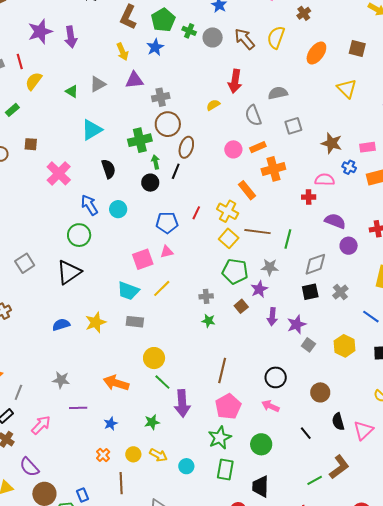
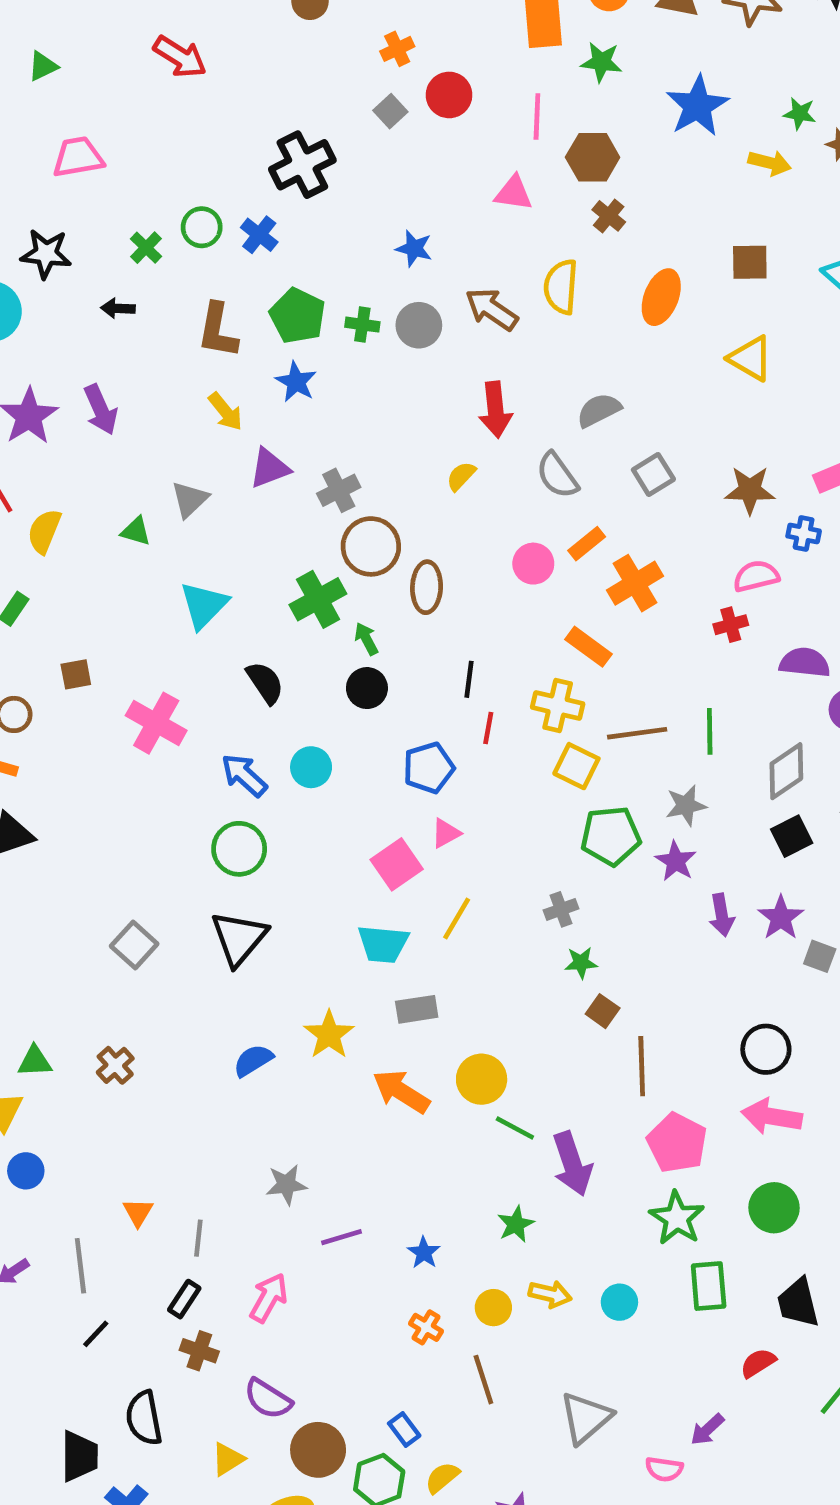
black line: (176, 171) -> (469, 679), moved
brown square: (241, 306) -> (603, 1011), moved
orange arrow: (116, 383) -> (401, 1092), moved, turned 30
pink arrow: (270, 406) -> (772, 1116), size x1.4

